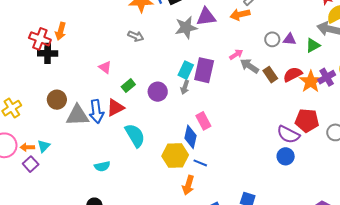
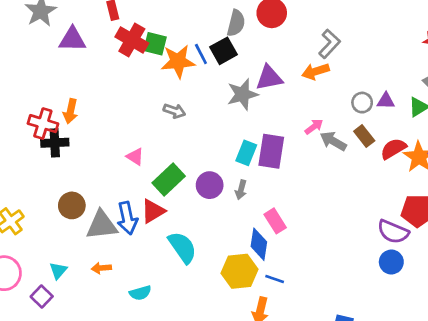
brown rectangle: (270, 75) -> (364, 136), moved
green rectangle: (128, 86) -> (169, 179), size x1.6
gray arrow: (185, 87) -> (241, 190), moved
orange arrow: (27, 147) -> (101, 268), moved

